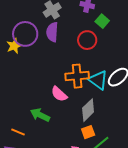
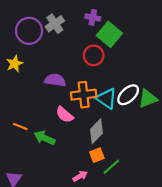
green square: (102, 21) -> (109, 34), size x1.6
purple semicircle: (52, 32) -> (55, 80), moved, turned 96
purple circle: (25, 34) -> (29, 31), moved
orange line: (18, 132) -> (20, 126), moved

